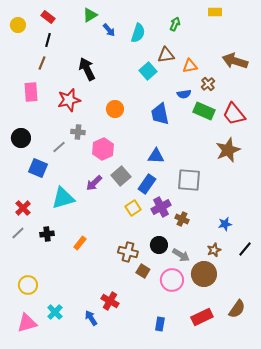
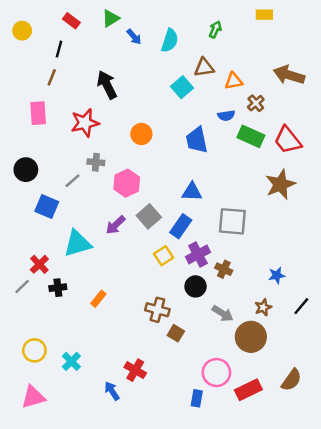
red rectangle: (48, 17) -> (71, 21), moved
red cross: (23, 208) -> (39, 264), moved
black circle: (159, 245) -> (196, 286), moved
pink circle: (172, 280) -> (216, 373), moved
cyan cross: (55, 312) -> (71, 361), moved

